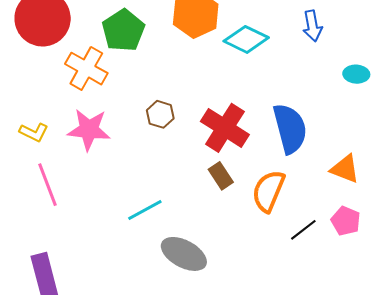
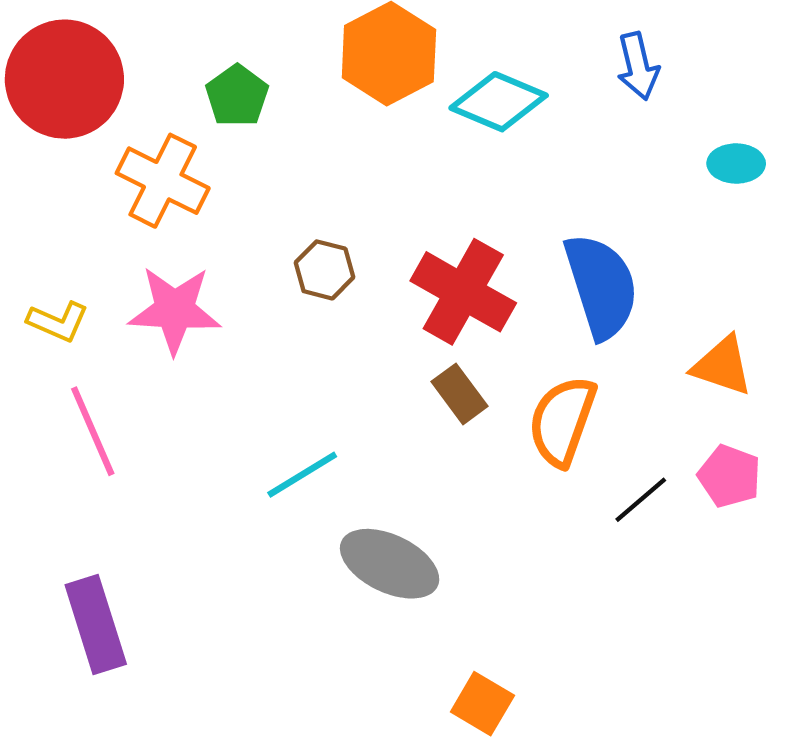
green pentagon: (123, 30) -> (237, 96), size x0.7

